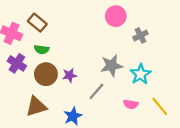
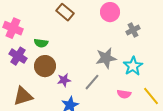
brown rectangle: (37, 23) -> (65, 12), moved
purple star: (70, 75) -> (64, 80), moved
brown triangle: (36, 106) -> (23, 96), moved

